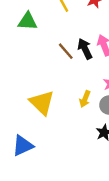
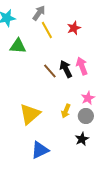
yellow triangle: (42, 103) -> (30, 114), turned 35
blue triangle: (23, 146) -> (40, 150), moved

